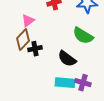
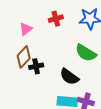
pink triangle: (28, 21) -> (26, 29), moved

